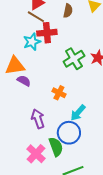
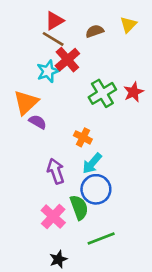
brown semicircle: (68, 11) -> (95, 31), turned -120
red cross: (47, 33) -> (67, 60), turned -36
orange triangle: (15, 66) -> (26, 102), turned -35
cyan arrow: (78, 113) -> (92, 163), moved

